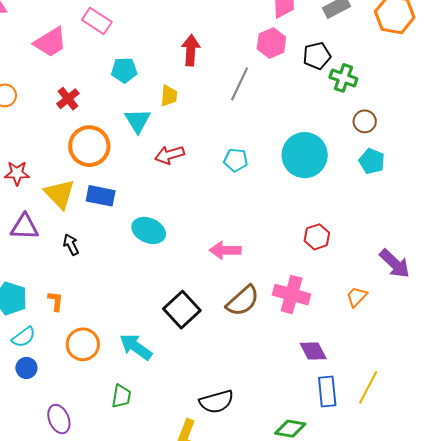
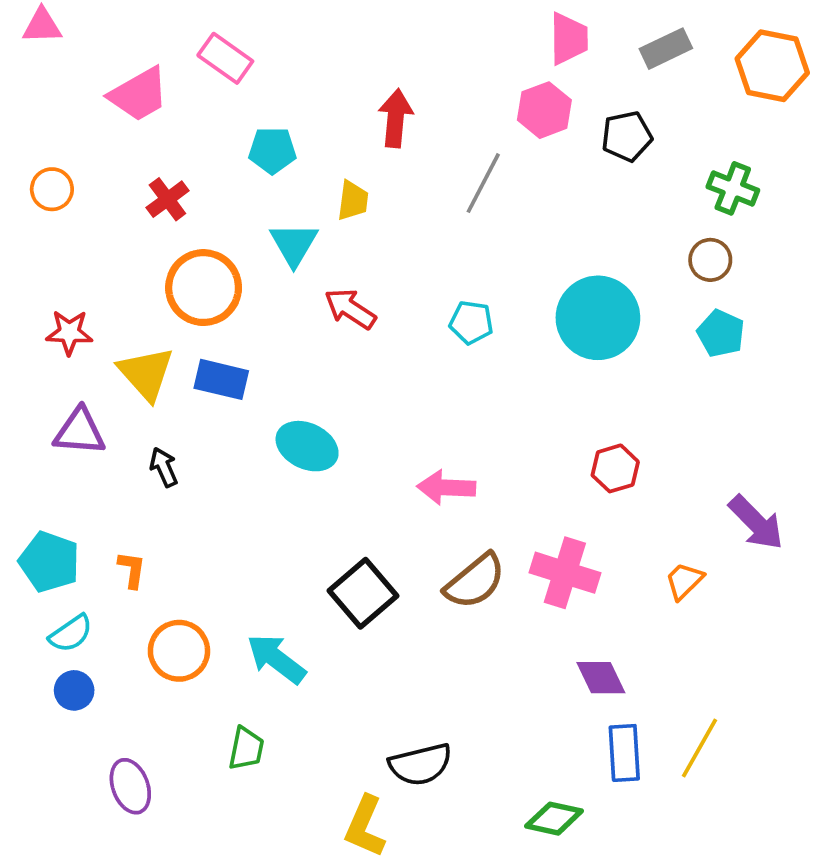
green cross: (343, 78) -> (733, 188), moved
red arrow: (170, 155) -> (350, 309), turned 48

